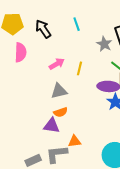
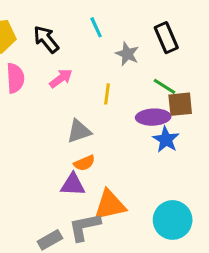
gray star: (104, 44) -> (127, 54), moved
pink arrow: (57, 64) -> (61, 78), moved
orange triangle: (75, 141) -> (110, 205), size x1.6

